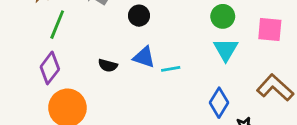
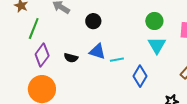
purple diamond: (50, 68) -> (42, 55), moved
blue diamond: (219, 103) -> (140, 76), moved

